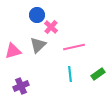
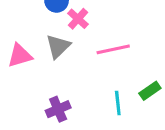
cyan line: (70, 74) -> (118, 103), moved
purple cross: (21, 86) -> (58, 109), moved

